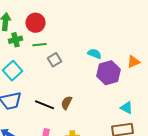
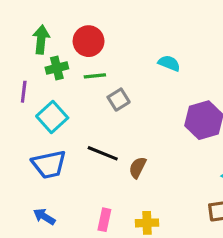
cyan semicircle: (94, 54) -> (169, 63), moved
black line: (44, 105) -> (103, 153), moved

